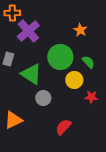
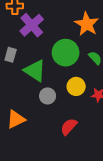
orange star: (80, 30) -> (87, 24), size x1.6
yellow circle: (74, 80) -> (76, 86), moved

